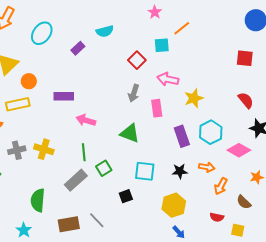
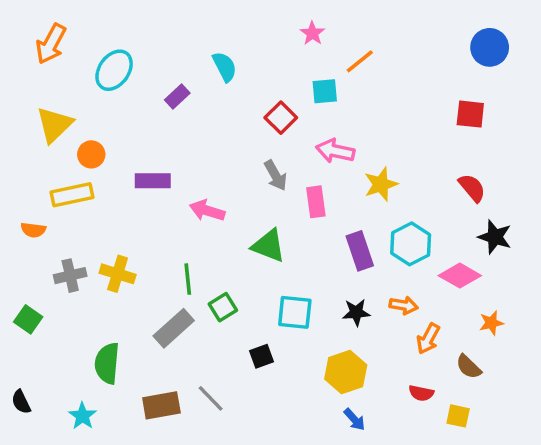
cyan semicircle: (105, 31) -> (225, 67), turned -102
gray arrow: (134, 93) -> (276, 175), turned -48
pink arrow: (86, 120) -> (207, 211), moved

